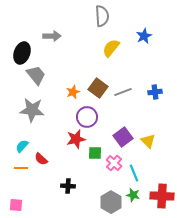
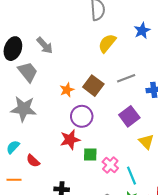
gray arrow: (52, 36) -> (45, 45), moved, turned 48
gray line: (123, 92) -> (126, 78), moved
purple square: (123, 137) -> (129, 116), moved
orange line: (21, 168) -> (14, 180), moved

